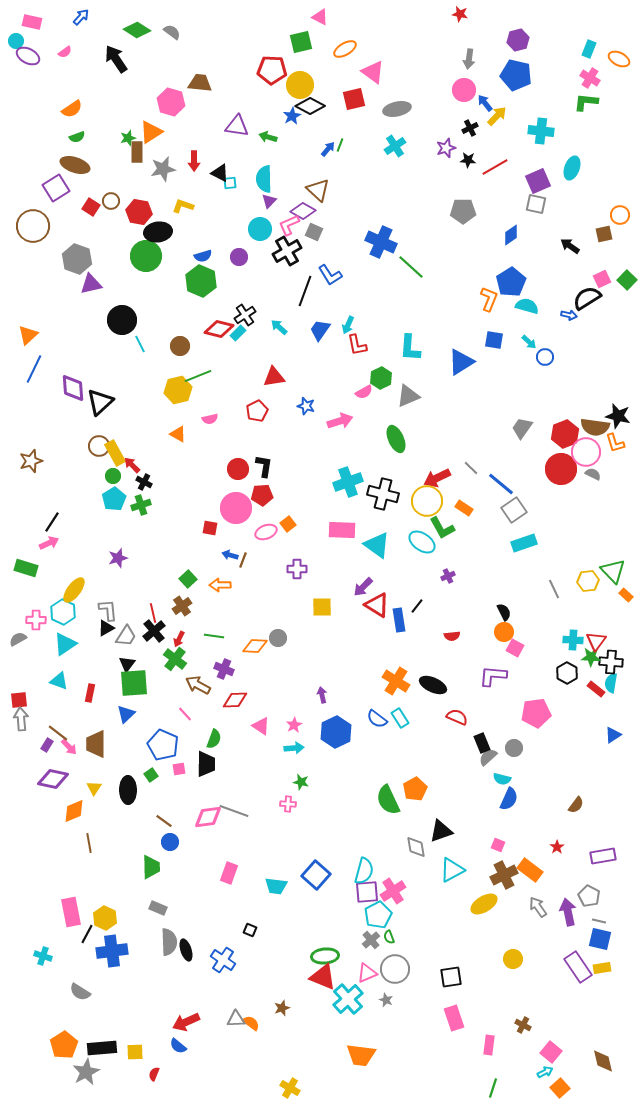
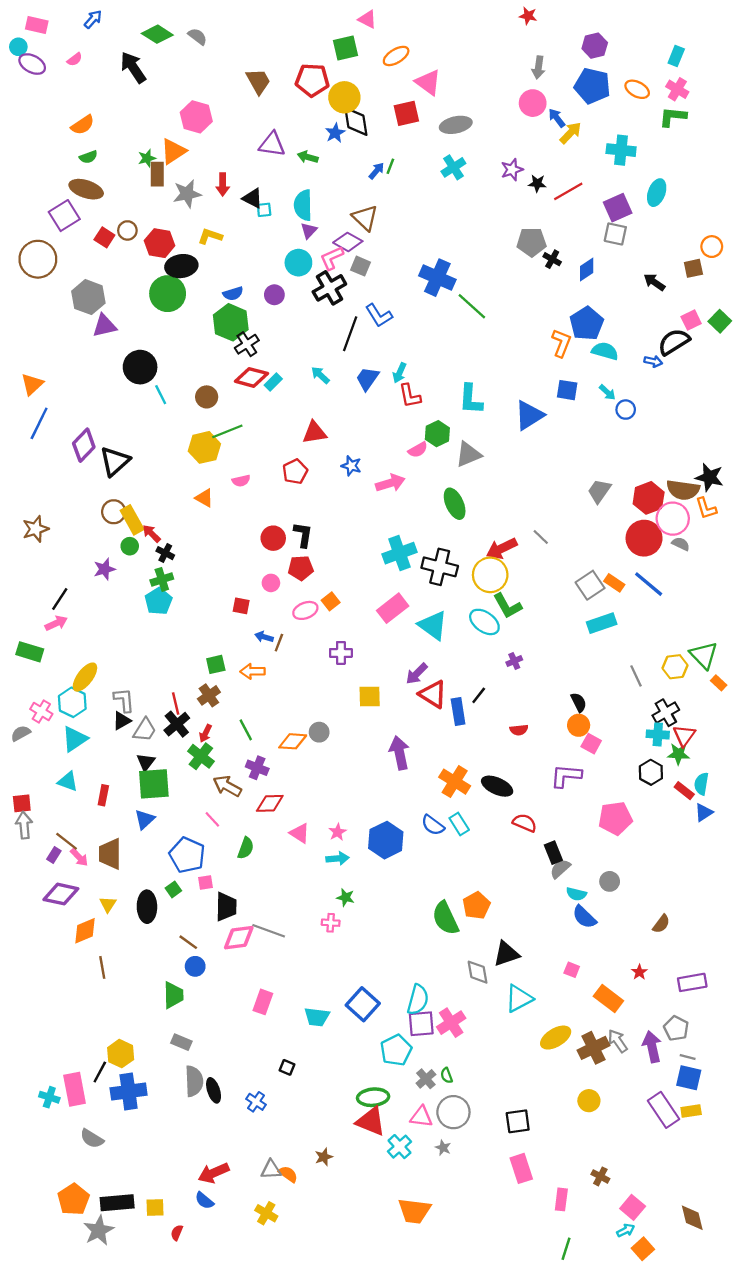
orange ellipse: (619, 59) -> (637, 89), moved
brown trapezoid: (200, 83) -> (258, 81), moved, turned 55
black diamond: (310, 106) -> (356, 121), turned 52
black cross: (470, 128) -> (552, 259), moved, turned -35
black cross: (245, 315) -> (247, 344), moved
purple diamond: (73, 388) -> (84, 445), turned 48
blue line: (501, 484) -> (649, 584), moved
cyan pentagon: (114, 499) -> (158, 601), moved
pink circle: (236, 508) -> (271, 583), size x0.5
orange rectangle: (464, 508) -> (614, 583), moved
pink rectangle: (342, 530) -> (393, 608), turned -40
purple star: (118, 558) -> (104, 569), moved
green square: (188, 579) -> (216, 664), turned 30
pink cross: (36, 620) -> (41, 711), turned 30
green line: (214, 636) -> (246, 730), turned 54
black cross: (611, 662) -> (666, 713), moved, turned -35
purple arrow: (322, 695) -> (399, 753), moved, size x1.8
blue triangle: (613, 735) -> (704, 813), moved
gray circle: (514, 748) -> (610, 881), moved
black trapezoid: (206, 764) -> (226, 907), moved
blue semicircle: (509, 799) -> (584, 917), turned 110
brown cross: (504, 875) -> (594, 1048), moved
pink rectangle: (71, 912) -> (75, 1089), moved
cyan pentagon: (378, 915) -> (396, 1050), moved
blue cross: (223, 960) -> (256, 1102), size x0.7
pink triangle: (367, 973) -> (421, 1117), turned 30
cyan cross: (348, 999) -> (399, 1147), size x0.7
yellow cross: (290, 1088) -> (266, 1213), moved

